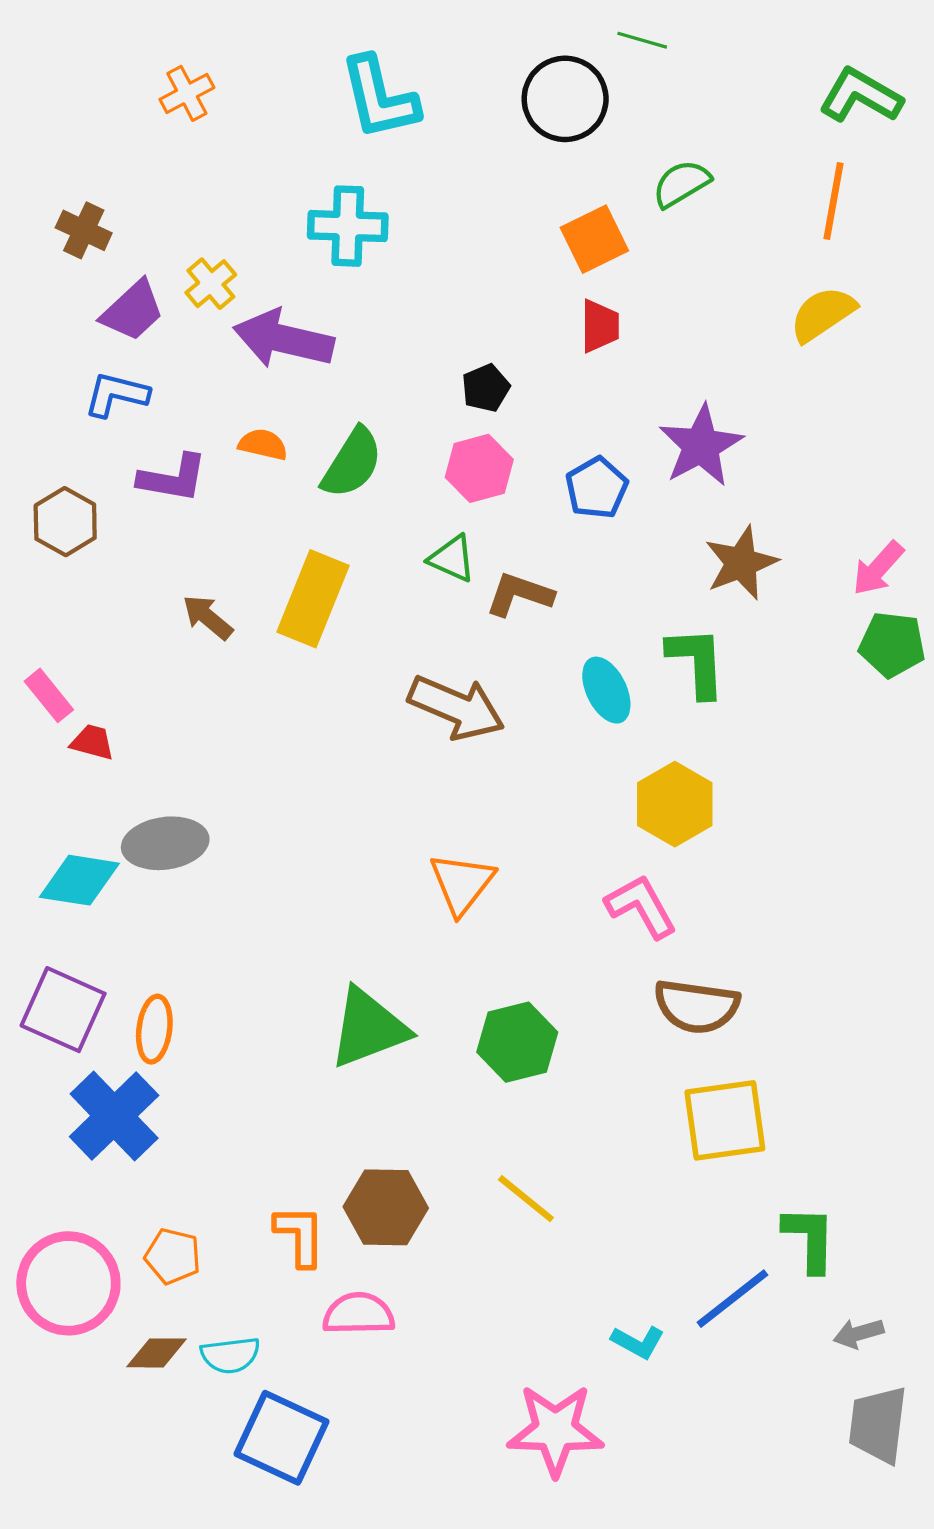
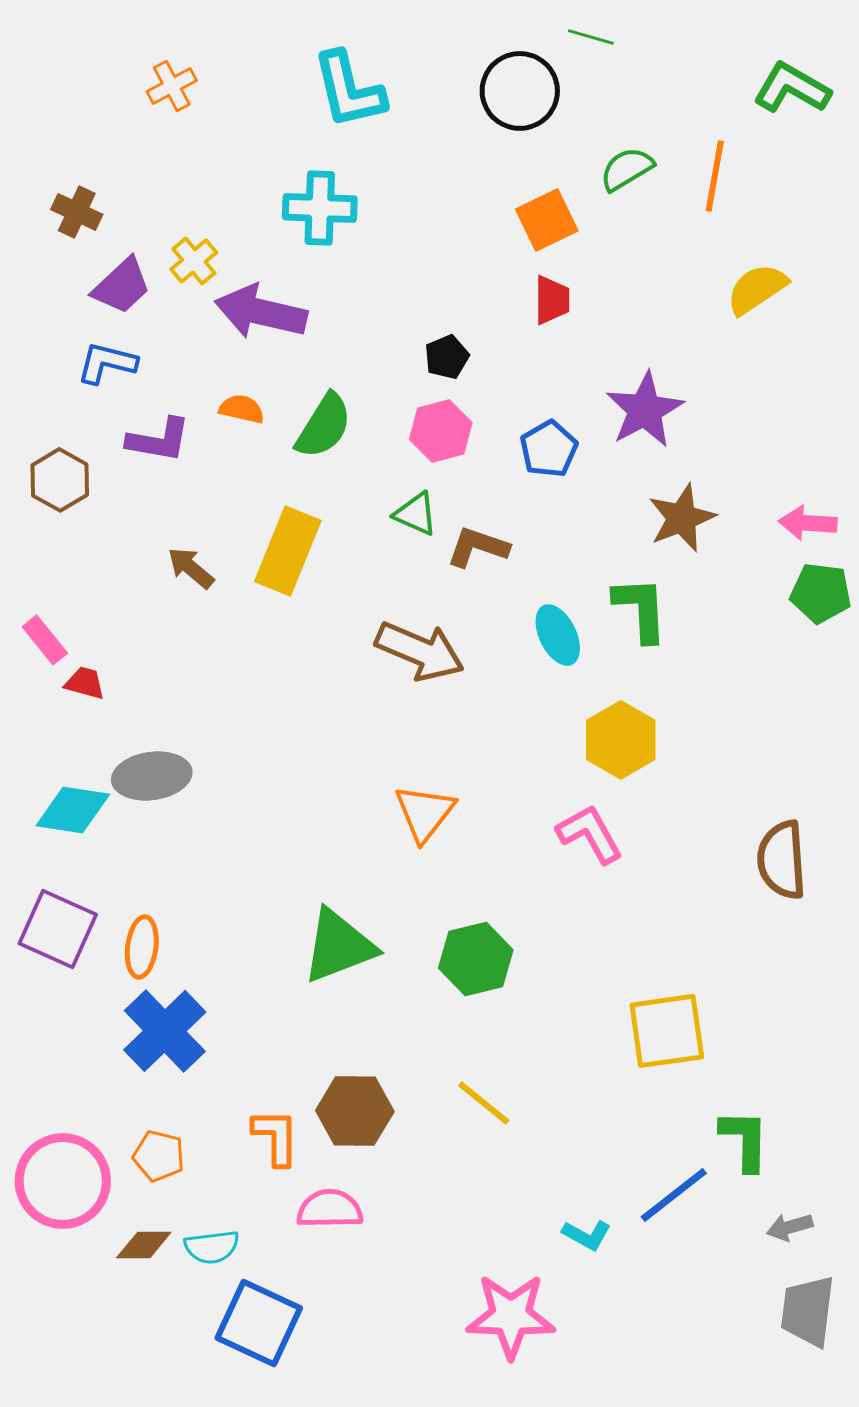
orange line: (834, 201) -> (715, 176), moved
pink arrow: (878, 568) -> (808, 523), turned 52
brown semicircle: (697, 1006) -> (782, 860), moved, turned 78
blue cross: (114, 1116) -> (165, 1031), moved

